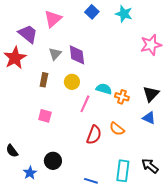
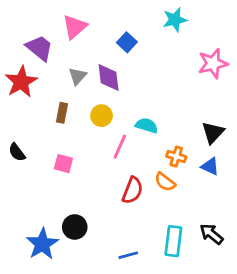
blue square: (92, 12) -> (127, 42), moved
cyan star: (124, 14) -> (175, 20), turned -30
orange cross: (122, 97) -> (176, 156), moved
black semicircle: (12, 151) -> (17, 152), moved
blue star: (30, 173) -> (42, 244), size x1.6
blue line: (91, 181) -> (128, 255), turned -32

